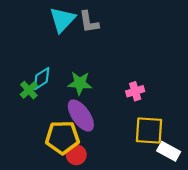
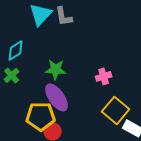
cyan diamond: (42, 79) -> (16, 50), moved
yellow square: (149, 131) -> (116, 110), turned 36

